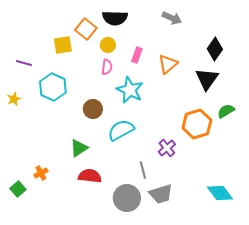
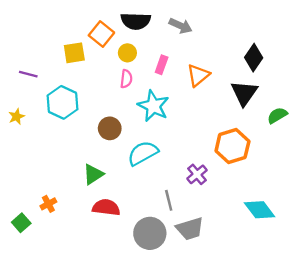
gray arrow: (172, 18) -> (180, 26), moved
green semicircle: (226, 111) -> (277, 115), moved
cyan diamond: (220, 193) -> (260, 210), moved

